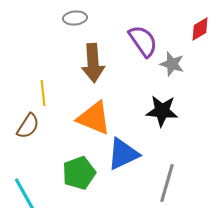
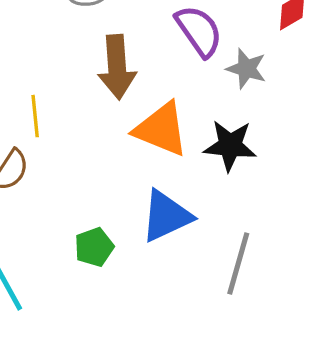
orange triangle: (94, 118) -> (161, 129), moved
green pentagon: (79, 173) -> (94, 247), size x0.7

